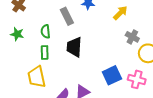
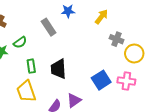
green semicircle: (45, 31) -> (20, 42), moved, turned -112
black trapezoid: (74, 47) -> (58, 69), moved

